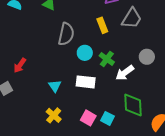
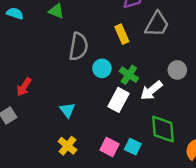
white rectangle: (86, 82) -> (119, 100), moved, turned -66

